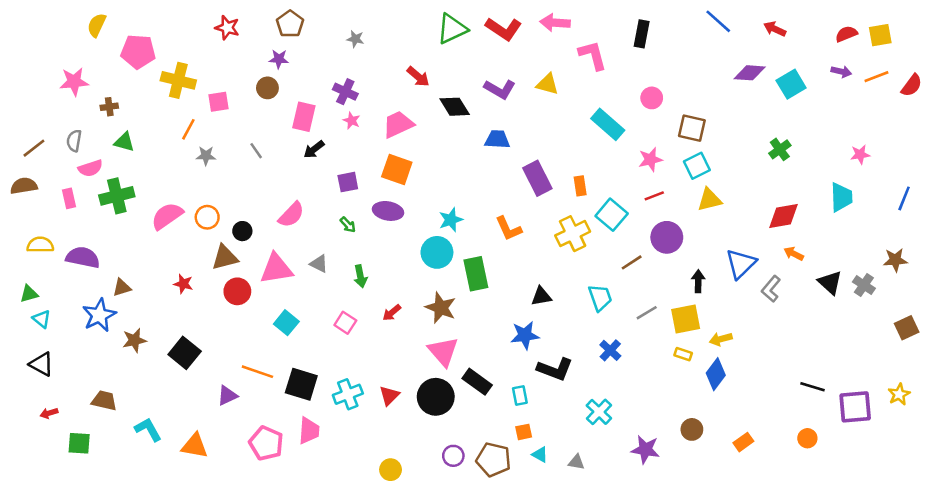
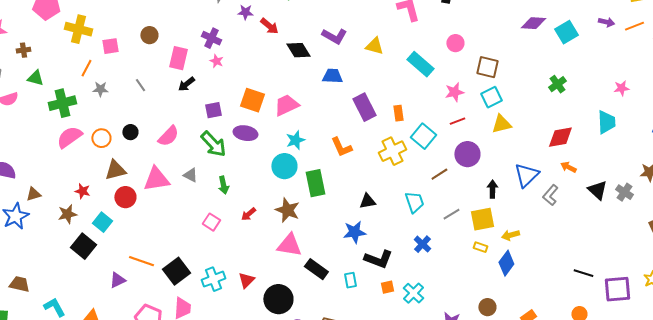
purple star: (279, 59) -> (245, 12), moved
yellow triangle: (547, 84) -> (374, 46), moved
pink trapezoid: (398, 124) -> (286, 105), moved
green cross: (117, 196) -> (62, 103), moved
green arrow: (348, 225) -> (213, 144), size x2.0
black circle: (242, 231) -> (130, 132), moved
cyan square: (286, 323) -> (102, 222), moved
brown star: (134, 340) -> (67, 214), moved
pink triangle: (443, 352) -> (289, 245), turned -40
black square: (301, 384) -> (176, 271), turned 36
black circle: (436, 397) -> (278, 299), moved
orange square: (524, 432) -> (387, 287), moved

